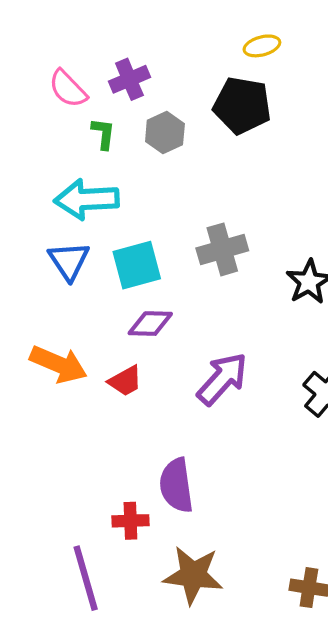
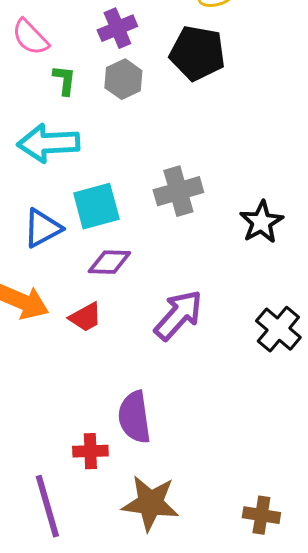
purple cross: (129, 79) -> (117, 28), moved
blue triangle: (69, 261) -> (42, 228), moved, turned 36

